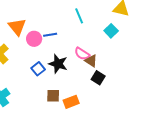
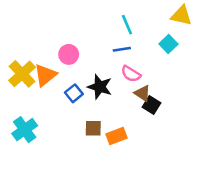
orange triangle: (17, 27) -> (45, 75), moved, turned 30
blue line: (50, 35) -> (122, 49), moved
brown triangle: (91, 61) -> (143, 93), moved

